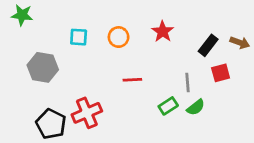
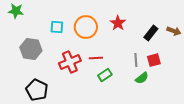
orange circle: (119, 37) -> (86, 27), size x1.5
red square: (221, 73) -> (154, 60), moved
green rectangle: (168, 106) -> (105, 75), moved
red cross: (87, 113) -> (70, 62), moved

